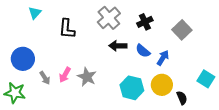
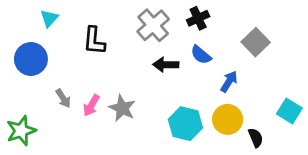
black cross: (145, 22) -> (198, 18), moved
blue semicircle: (143, 51) -> (201, 55), moved
blue circle: (23, 59) -> (31, 59), moved
gray arrow: (45, 78) -> (63, 98), moved
green star: (15, 93) -> (21, 131), turned -30

